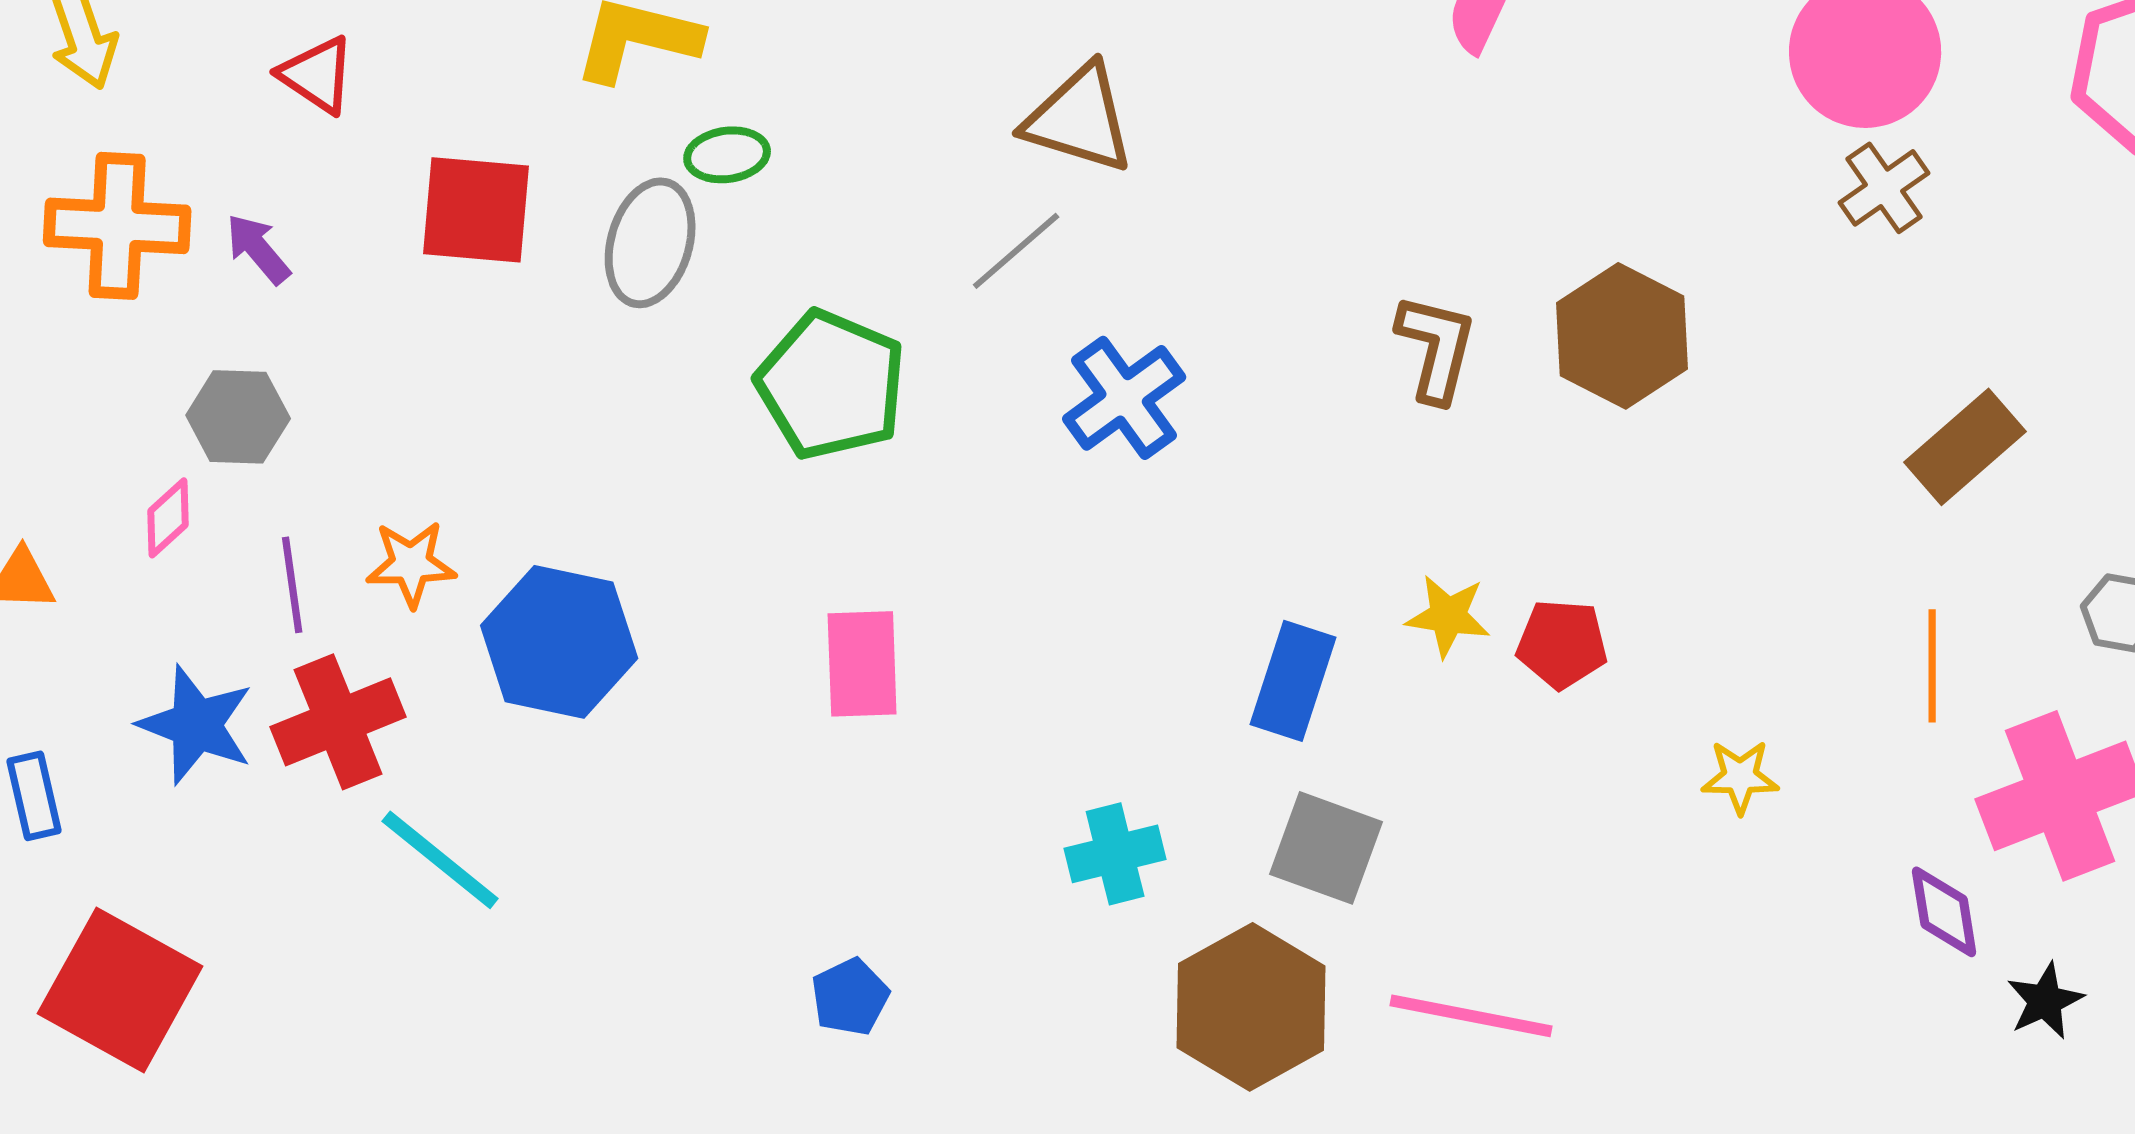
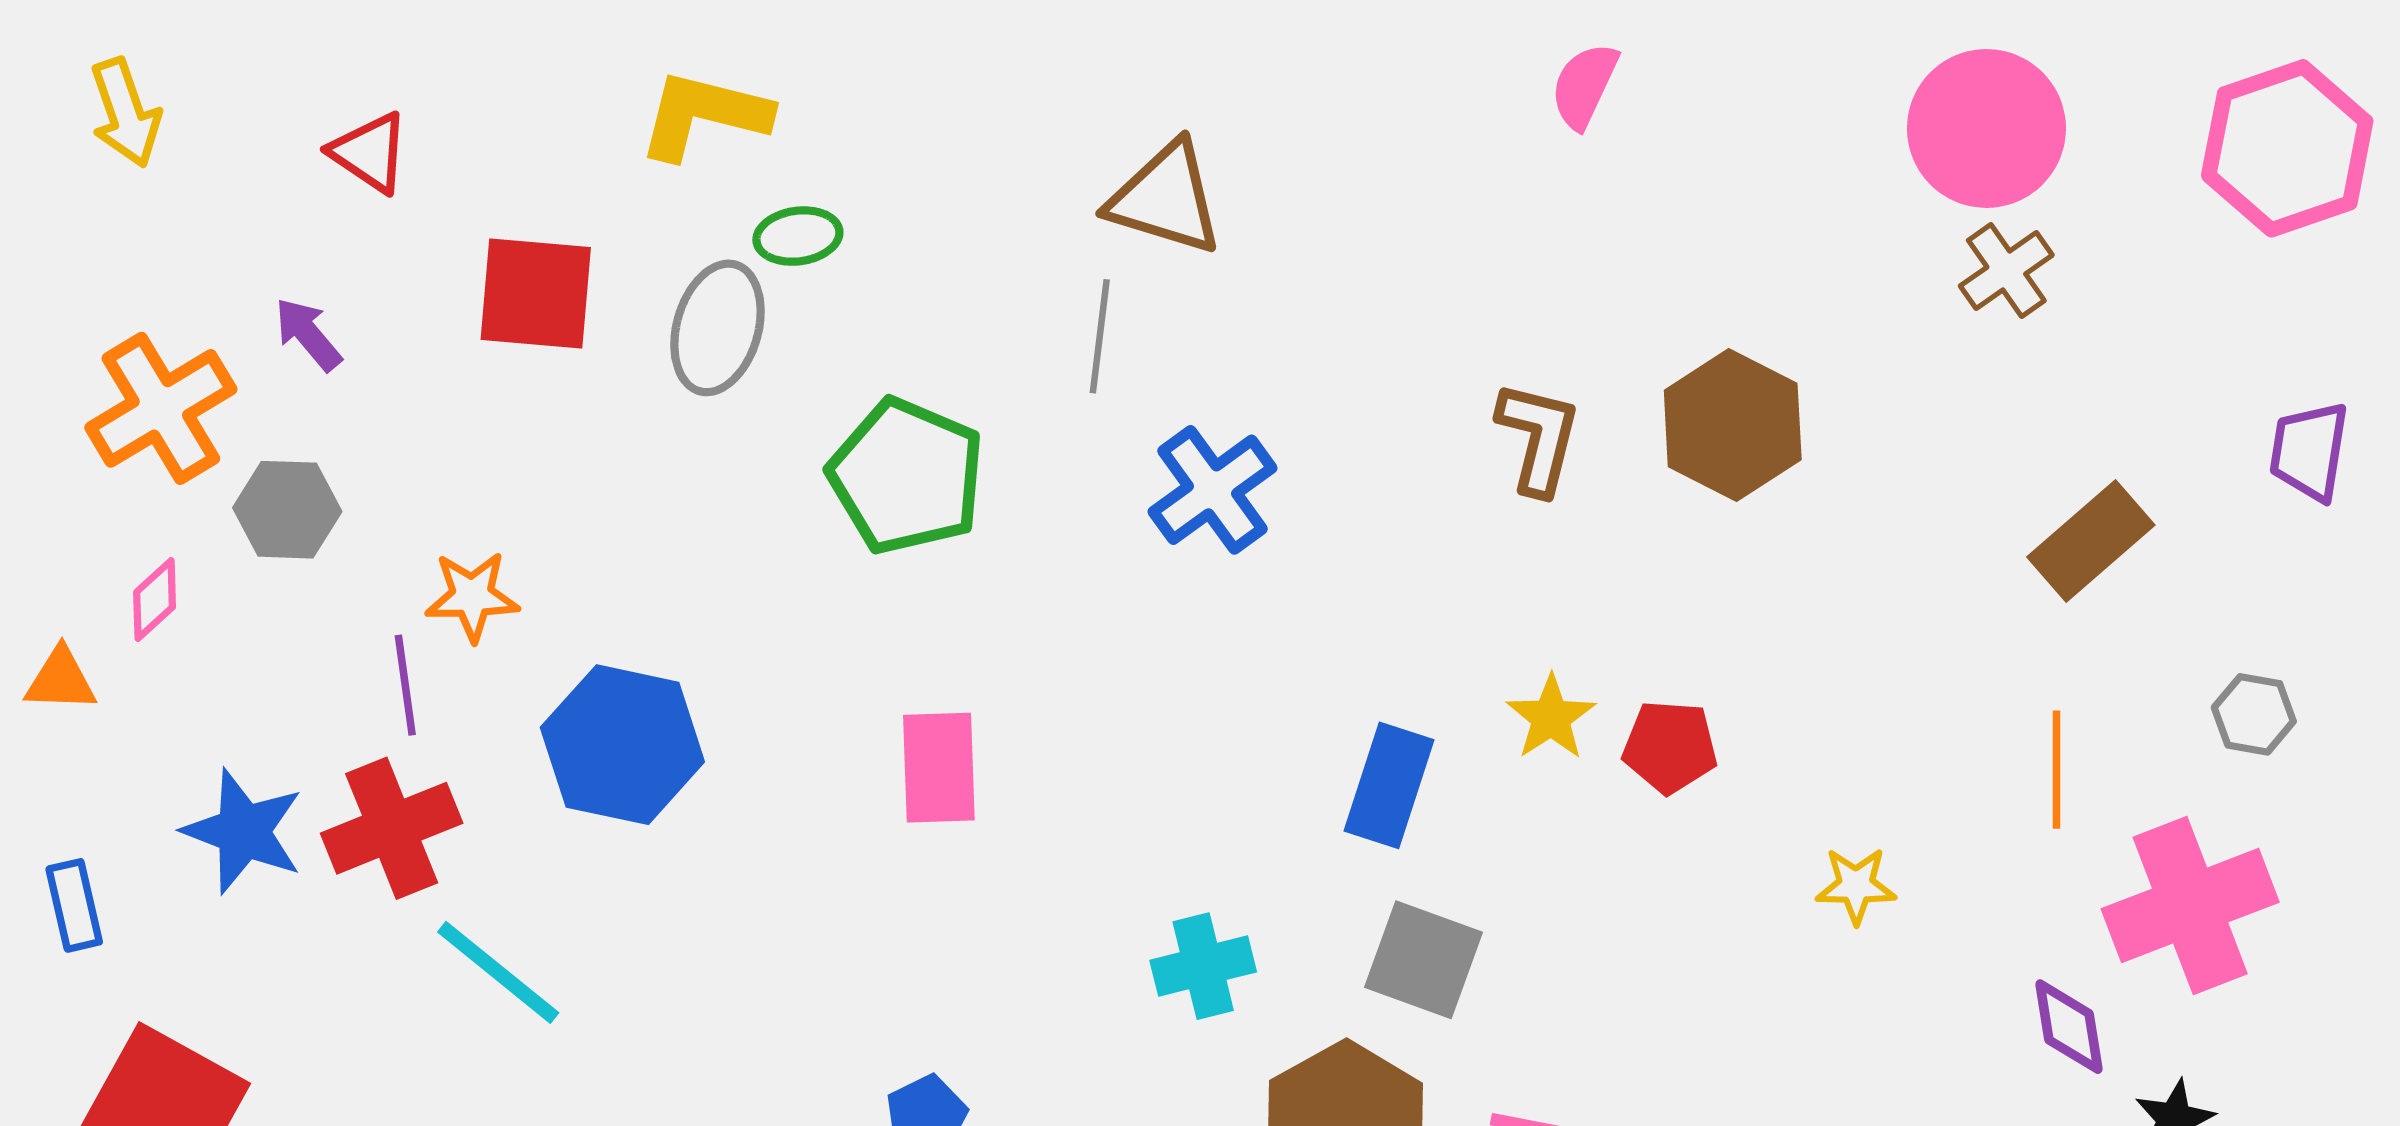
orange cross: (117, 226) -> (161, 408), moved, turned -34
gray line: (1016, 251) -> (1100, 336), turned -42
pink diamond: (168, 518) -> (155, 599), moved
orange star: (411, 564) -> (472, 596), moved
purple line: (292, 585) -> (405, 685), moved
yellow star: (1448, 616) -> (1551, 717), turned 30

